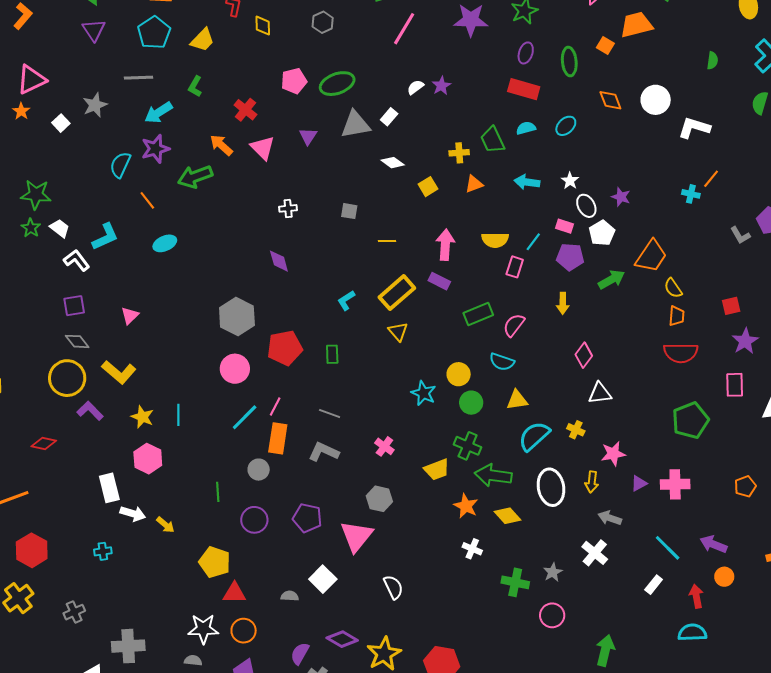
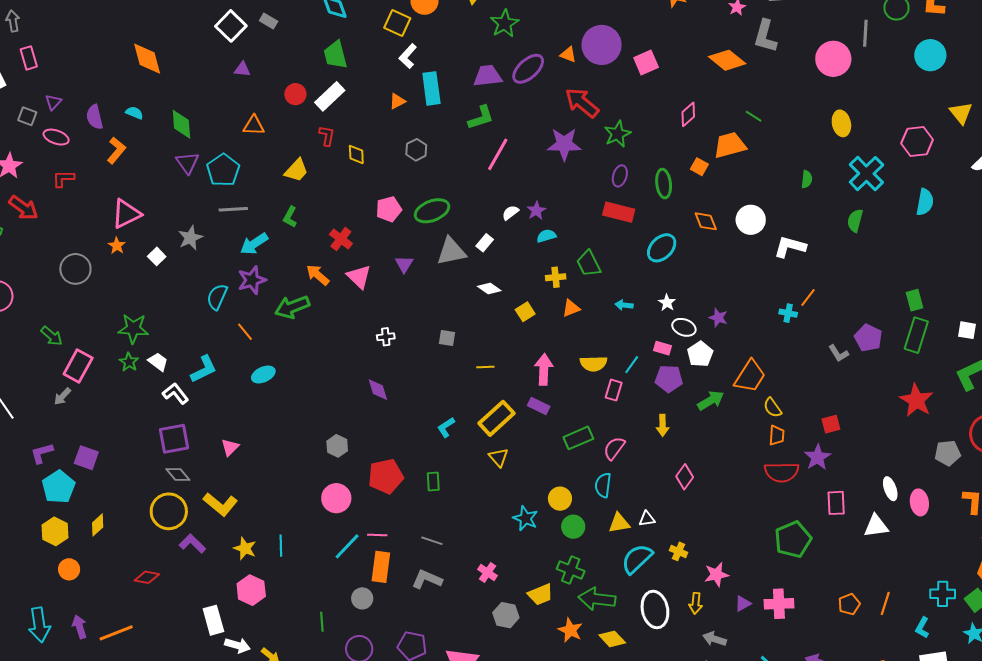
cyan pentagon: (154, 33) -> (223, 170), moved
cyan ellipse: (566, 126) -> (662, 248), size x1.4
cyan semicircle: (526, 128) -> (546, 236), moved
cyan arrow: (527, 182) -> (624, 305), size x0.7
white ellipse: (586, 206) -> (684, 327), turned -40
purple square: (74, 306) -> (174, 439), size x1.4
gray hexagon: (237, 316) -> (337, 446), size x0.6
purple star: (745, 341) -> (818, 457), moved
cyan semicircle: (502, 362) -> (603, 485), turned 80
white triangle: (600, 393) -> (647, 519), moved, size x0.7
pink line: (275, 407) -> (377, 535), turned 66
gray hexagon: (379, 499) -> (506, 615), moved

